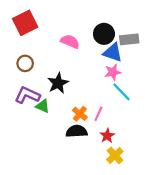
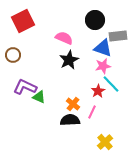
black circle: (104, 34) -> (95, 20), moved
brown circle: (25, 63) -> (13, 55), moved
black star: (58, 83) -> (69, 60), moved
pink line: (98, 114) -> (92, 112), moved
red star: (107, 136) -> (98, 91), moved

